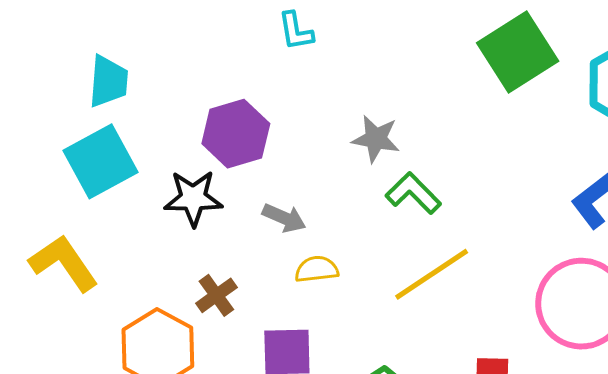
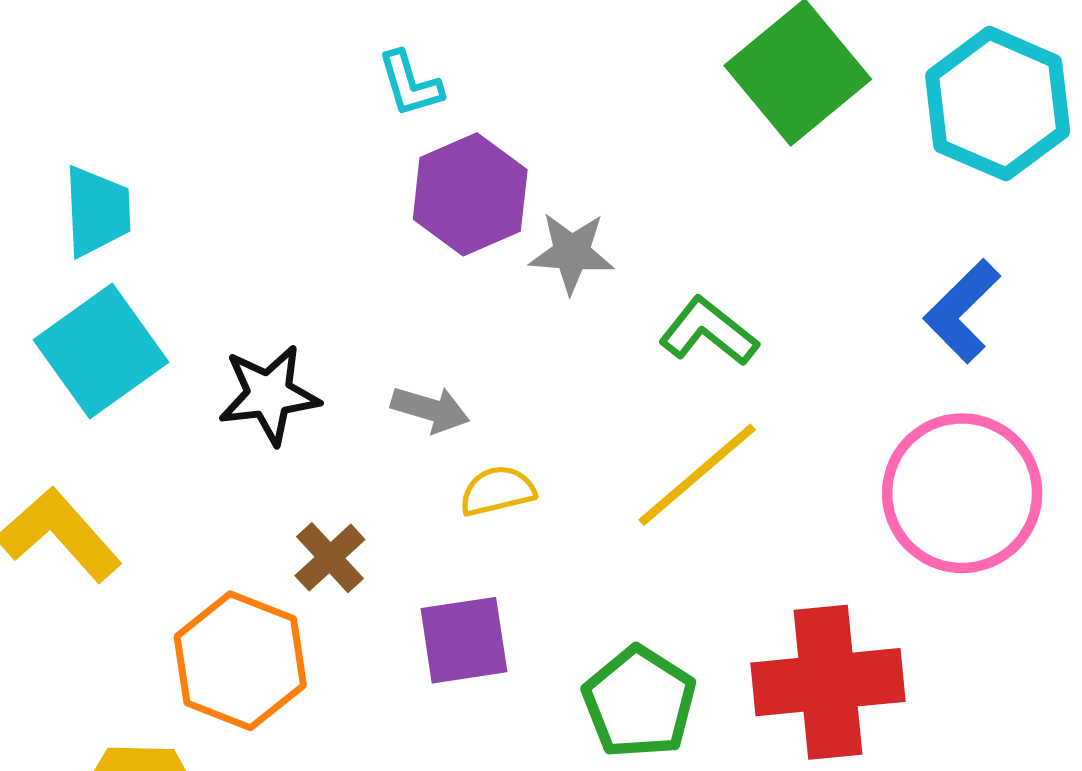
purple hexagon: (236, 134) -> (470, 194), moved
green L-shape: (413, 193) -> (709, 332), moved

